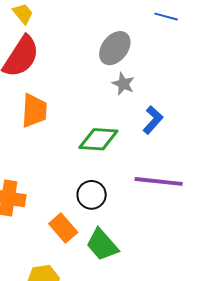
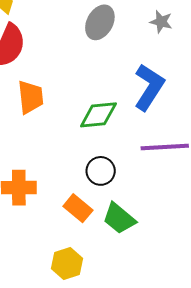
gray star: (123, 84) -> (161, 22), moved
blue L-shape: (153, 120) -> (149, 87), size x1.6

